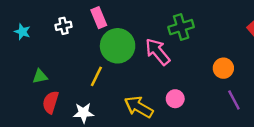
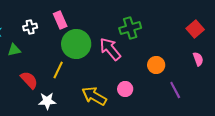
orange circle: (223, 68) -> (156, 65), moved
green triangle: (40, 76) -> (14, 50), moved
red semicircle: (51, 102) -> (29, 80), moved, turned 120

